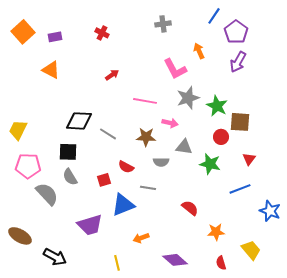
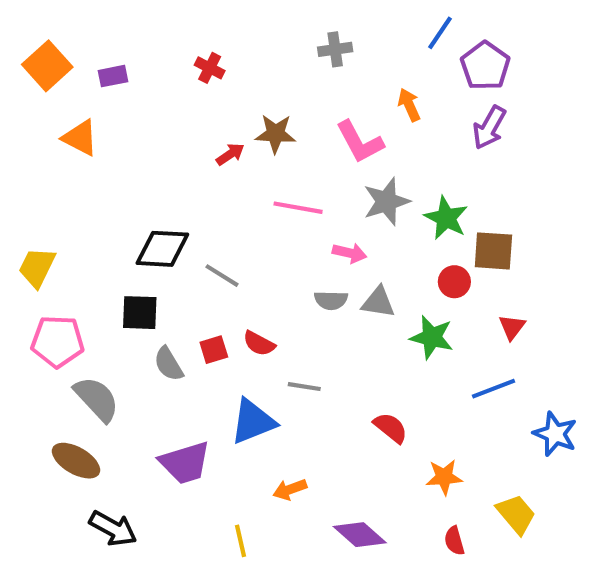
orange triangle: (51, 70) -> (80, 138), moved
brown star: (146, 137) -> (275, 134), moved
gray semicircle: (161, 162) -> (331, 300), moved
gray semicircle: (70, 177) -> (169, 364), moved
red square: (104, 180) -> (214, 350), moved
brown ellipse: (20, 236) -> (76, 461), moved

